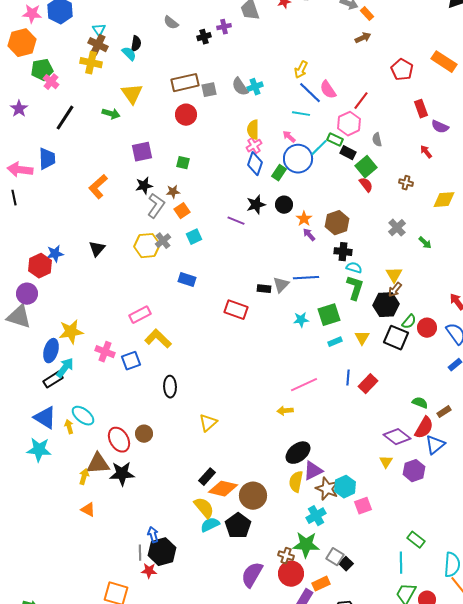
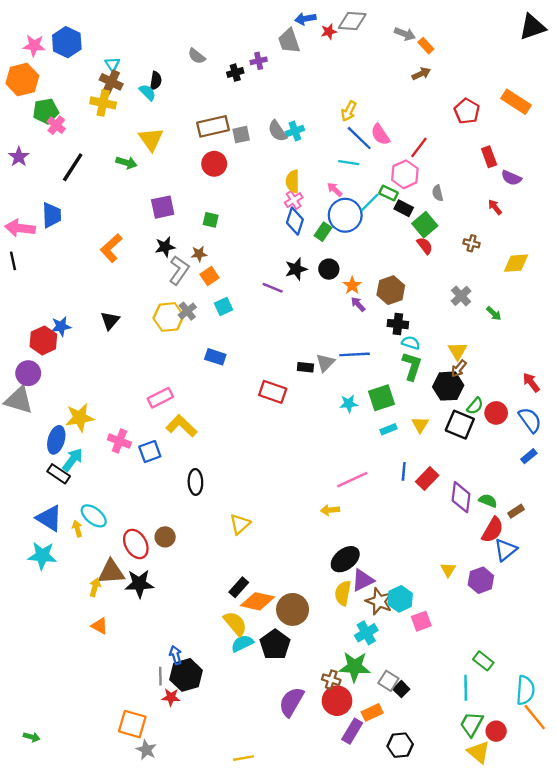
black rectangle: (53, 380) -> (59, 474), turned 66
purple diamond: (397, 437) -> (461, 497), moved, turned 60

